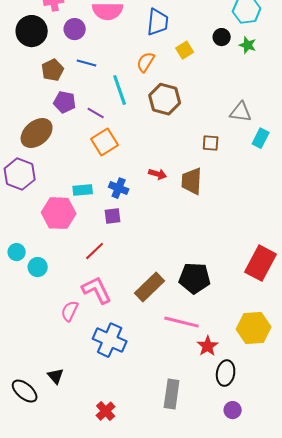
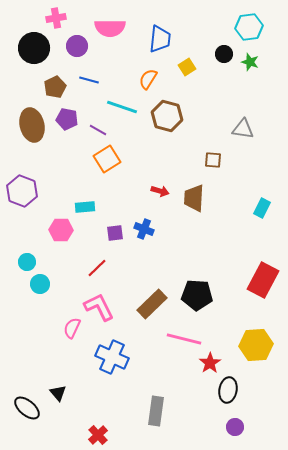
cyan line: (120, 90) -> (122, 107), turned -52
brown ellipse: (37, 133) -> (32, 125), moved, turned -64
cyan rectangle: (261, 138) -> (262, 208), moved
blue cross: (119, 188) -> (144, 229), moved
pink hexagon: (59, 213) -> (61, 230), size x0.7
cyan circle: (17, 252) -> (27, 262), moved
gray rectangle: (172, 394) -> (156, 411), moved
red cross: (106, 411) -> (98, 435), moved

